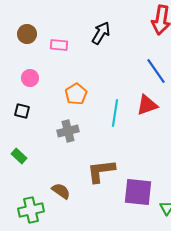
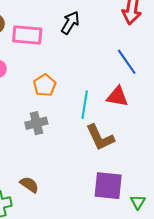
pink rectangle: (59, 45) -> (27, 35), size x1.6
red triangle: (147, 105) -> (117, 97), turned 30
brown L-shape: (101, 171) -> (100, 138), moved, turned -108

